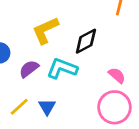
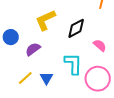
cyan L-shape: (62, 68) -> (73, 64), moved, turned 70
pink semicircle: (117, 75) -> (100, 45), moved

